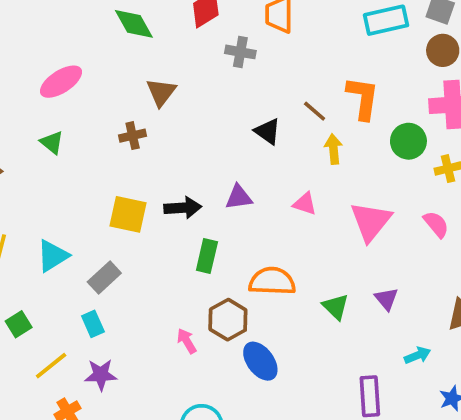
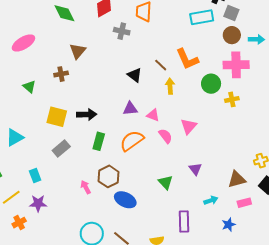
orange L-shape: (363, 98) -> (187, 59), turned 145
green triangle: (52, 143) -> (29, 87), moved
purple triangle: (239, 197) -> (130, 109), moved
pink triangle: (371, 221) -> (189, 126), size x0.7
pink semicircle: (436, 224) -> (165, 136), moved
gray rectangle: (104, 277) -> (61, 148), moved
orange semicircle: (272, 281) -> (132, 141), moved, turned -40
green triangle: (336, 307) -> (166, 182), moved
blue ellipse: (260, 361) -> (125, 200), turned -30

